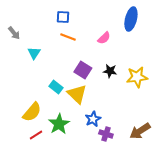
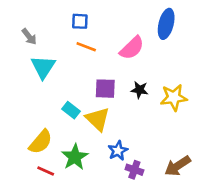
gray arrow: (14, 33) -> (29, 37), moved
pink semicircle: (104, 38) -> (132, 48), size x1.5
cyan triangle: (34, 53) -> (43, 67), size x1.5
purple square: (83, 70) -> (105, 89), turned -30
red line: (36, 135) -> (46, 171), turned 56

